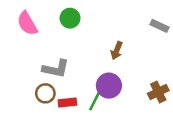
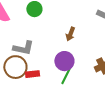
brown circle: (45, 93) -> (15, 67), size x1.5
green line: (96, 99) -> (66, 75), moved

